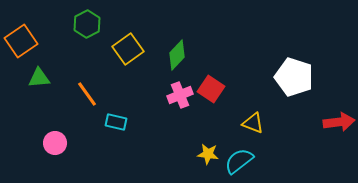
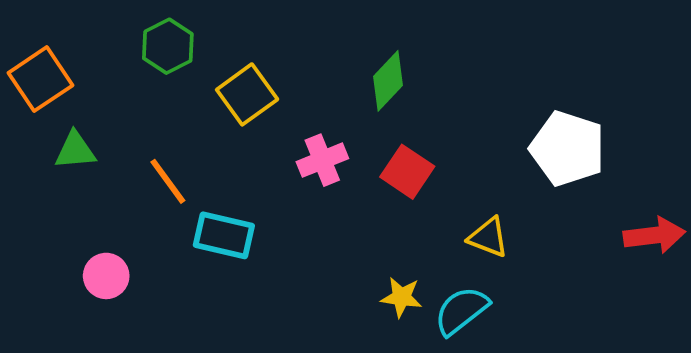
green diamond: (177, 55) -> (388, 81), moved
pink cross: (180, 95) -> (322, 160), moved
cyan rectangle: (116, 122) -> (224, 235), size x1.4

